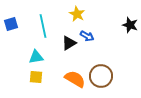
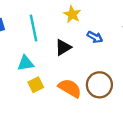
blue arrow: (87, 36) -> (95, 37), moved
yellow square: (36, 77) -> (36, 85), moved, turned -32

